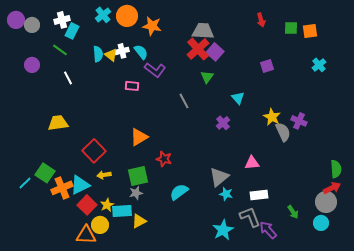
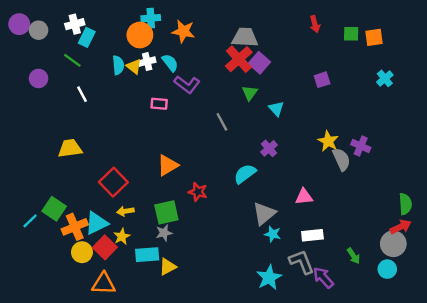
cyan cross: (103, 15) -> (151, 18), moved, turned 35
orange circle: (127, 16) -> (140, 35), moved
cyan triangle: (238, 98) -> (276, 109), moved
cyan semicircle: (179, 192) -> (245, 174), moved
yellow star: (107, 205) -> (122, 237), moved
yellow circle: (100, 225) -> (82, 252), moved

